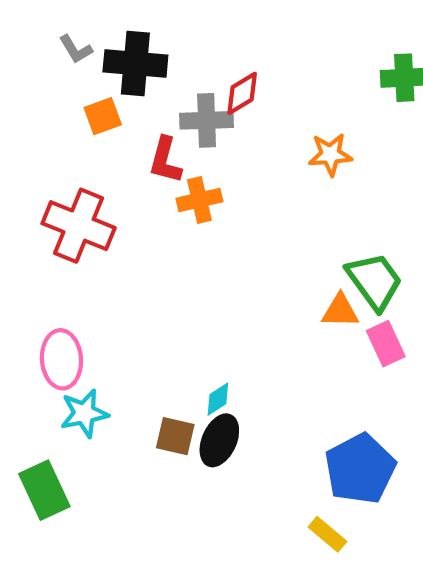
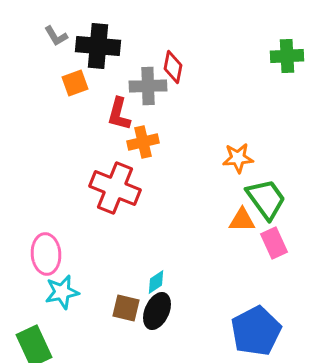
red diamond: (242, 93) -> (173, 67), turned -48
orange star: (330, 154) -> (238, 158), moved
red cross: (79, 226) -> (115, 188), moved

